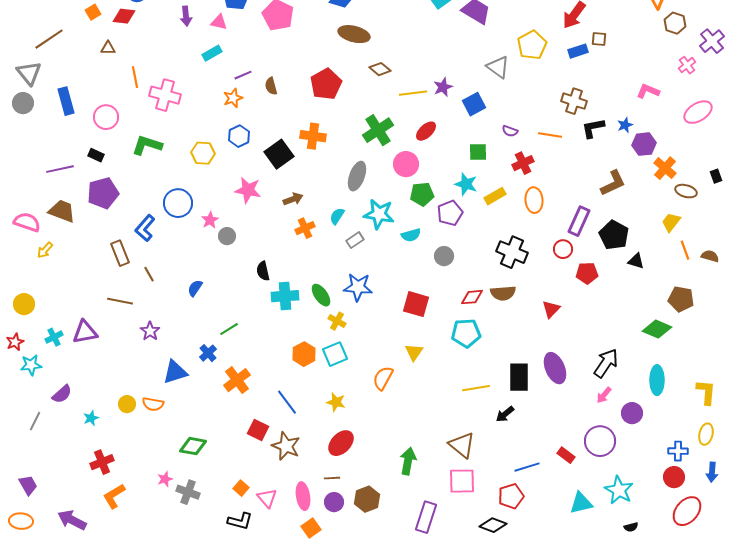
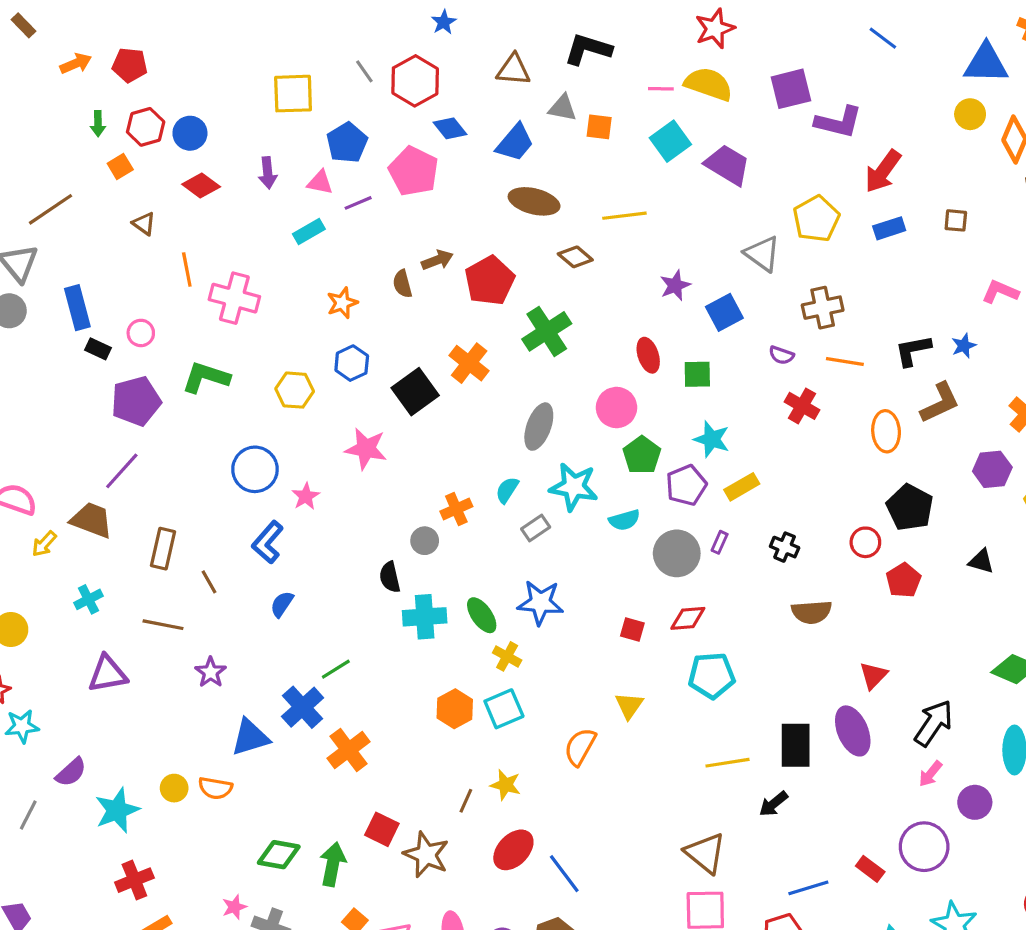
red diamond: (124, 16) -> (201, 186), moved, turned 30
brown square: (599, 39) -> (956, 220), moved
brown triangle: (108, 48) -> (144, 224), turned 35
purple line: (243, 75) -> (358, 203), moved
yellow line: (413, 93) -> (624, 216), moved
brown cross: (574, 101) -> (823, 308), moved, turned -30
pink circle: (106, 117) -> (141, 333), size x0.7
green cross: (378, 130) -> (547, 331), moved
red ellipse: (426, 131) -> (648, 355), turned -65
orange cross: (313, 136) -> (469, 363), turned 30
purple hexagon: (644, 144) -> (992, 469), moved
green square: (478, 152) -> (697, 374), moved
black rectangle: (96, 155) -> (98, 349), moved
red cross: (523, 163) -> (802, 406), turned -35
purple line: (60, 169) -> (122, 471), moved, turned -36
brown L-shape: (613, 183) -> (940, 403), moved
purple pentagon: (103, 193) -> (136, 401), moved
green pentagon: (422, 194) -> (642, 455), turned -30
yellow rectangle: (495, 196) -> (742, 487), moved
brown arrow: (293, 199) -> (437, 260), moved
orange ellipse: (534, 200) -> (886, 431), moved
brown trapezoid: (62, 211) -> (92, 520), moved
purple rectangle: (579, 221) -> (720, 542), moved, size x0.5
blue L-shape: (145, 228) -> (268, 542), moved
black pentagon: (614, 235) -> (910, 507), moved
gray circle: (227, 236) -> (425, 541), moved
black cross: (512, 252) -> (785, 547), size x0.6
brown rectangle: (120, 253) -> (163, 549), turned 35
gray circle: (444, 256) -> (677, 553), size x1.5
red pentagon: (587, 273) -> (903, 580), turned -30
brown semicircle: (503, 293) -> (812, 612), moved
red diamond: (472, 297) -> (688, 618), moved
red square: (416, 304) -> (632, 629), size x0.6
red triangle: (551, 309) -> (873, 675), moved
cyan cross: (54, 337) -> (88, 599), moved
blue cross: (208, 353) -> (303, 707), size x1.5
blue line: (287, 402) -> (564, 874), moved
cyan star: (91, 418) -> (117, 810), size x1.8
green arrow: (408, 461) -> (333, 864), moved
brown line: (332, 478) -> (466, 801), moved, turned -63

